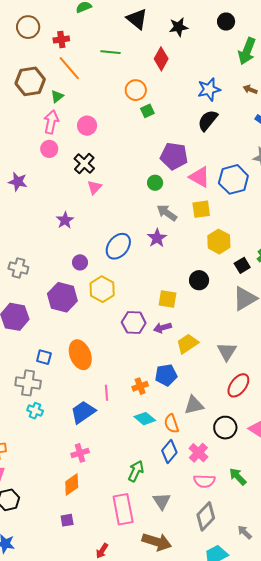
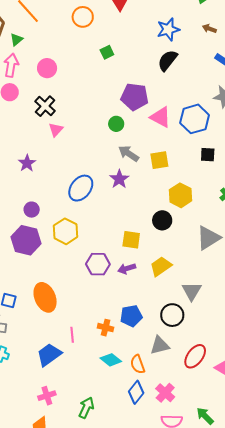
orange circle: (136, 90) -> (83, 17), moved
yellow square: (201, 209) -> (159, 160), moved
yellow hexagon: (219, 242) -> (181, 195), moved
purple circle: (80, 262) -> (32, 210), moved
black square: (242, 265) -> (208, 155), moved, turned 35
yellow trapezoid: (187, 344) -> (161, 266), moved
red ellipse: (238, 385) -> (195, 356), moved
orange cross: (140, 386) -> (106, 328), turned 35
black circle: (225, 428) -> (172, 315), moved
green arrow: (136, 471) -> (86, 408), moved

